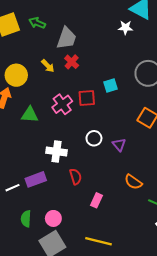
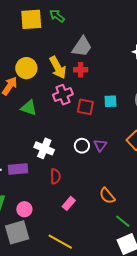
green arrow: (37, 23) -> (57, 16), moved
red cross: (72, 62) -> (81, 70), turned 32
yellow arrow: (48, 66) -> (58, 68), size x1.6
pink cross: (62, 104) -> (63, 95), moved
purple triangle: (119, 145) -> (100, 145), moved

